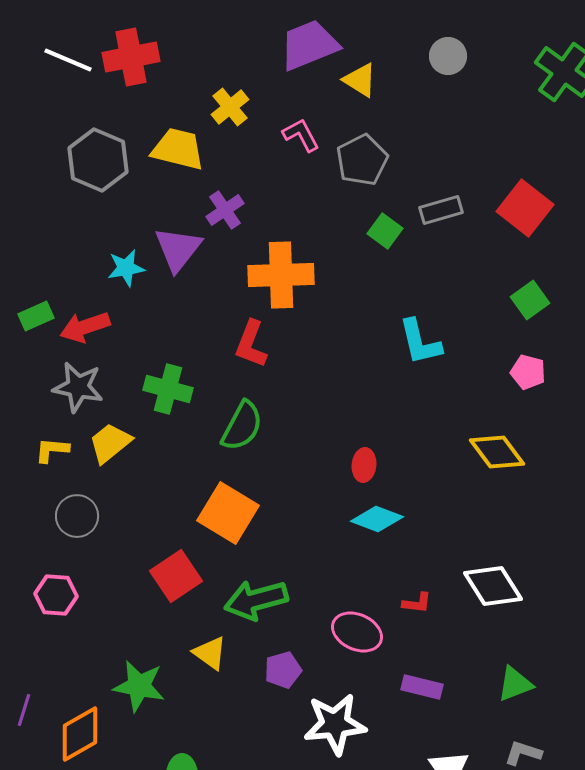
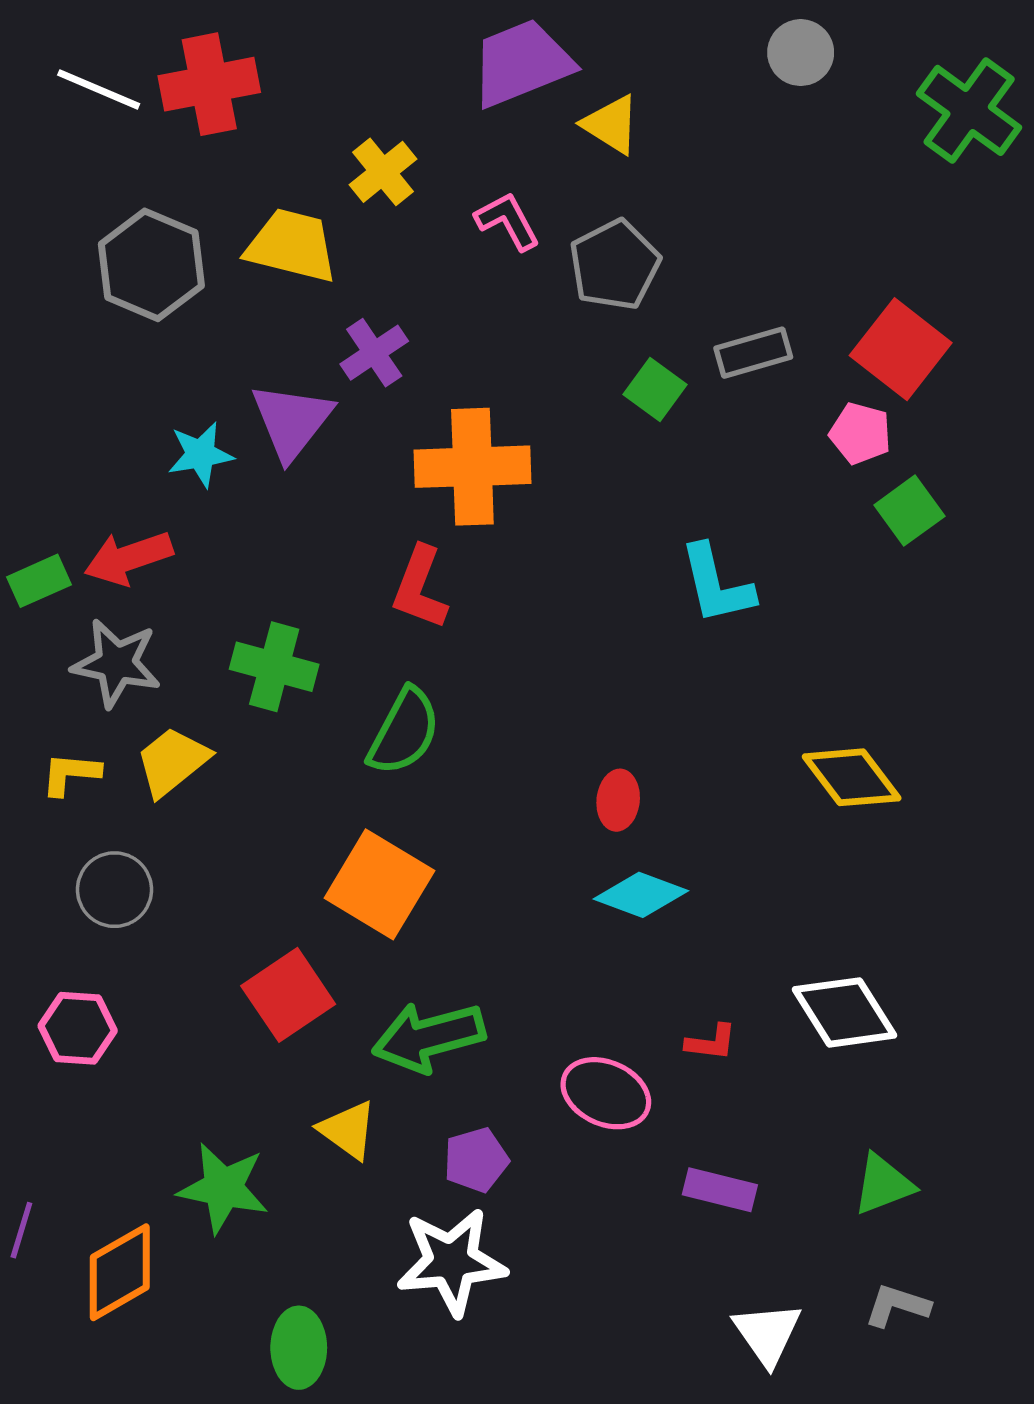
gray circle: (448, 56) -> (801, 53), moved
green rectangle: (36, 316) -> (39, 581), moved
pink pentagon: (528, 372) -> (860, 433), moved
white star: (335, 724) -> (451, 1262), moved

